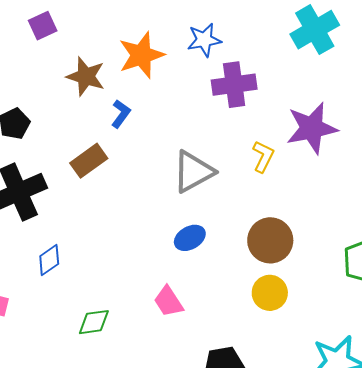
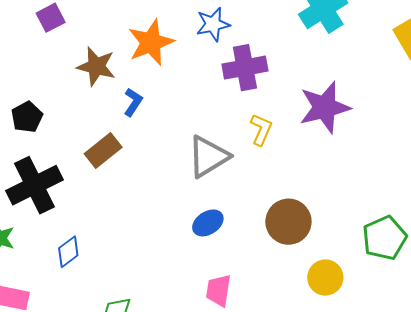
yellow L-shape: (263, 157) -> (261, 130), moved
yellow circle: (270, 293) -> (325, 278), moved
pink trapezoid: (169, 301) -> (218, 290), moved, turned 44

